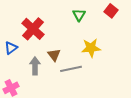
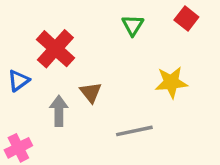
yellow star: (91, 48) -> (171, 82), moved
gray line: (71, 69) -> (134, 131), moved

